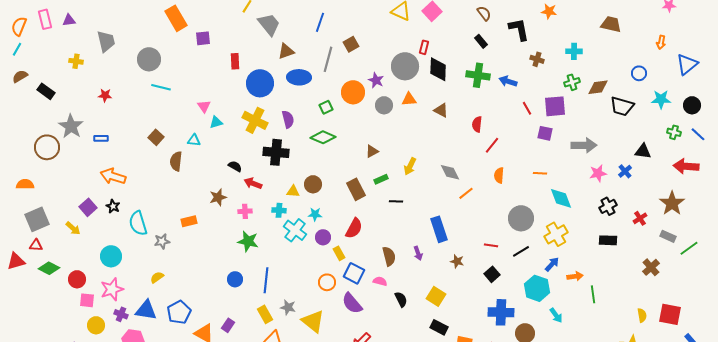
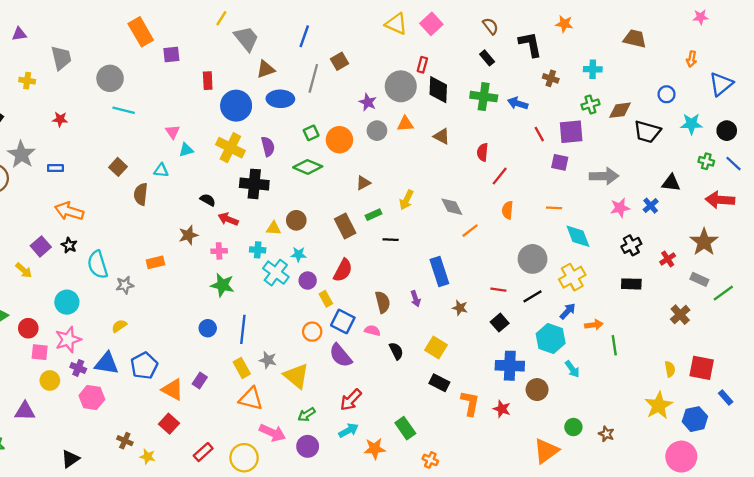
orange circle: (353, 92) -> (339, 140), moved

